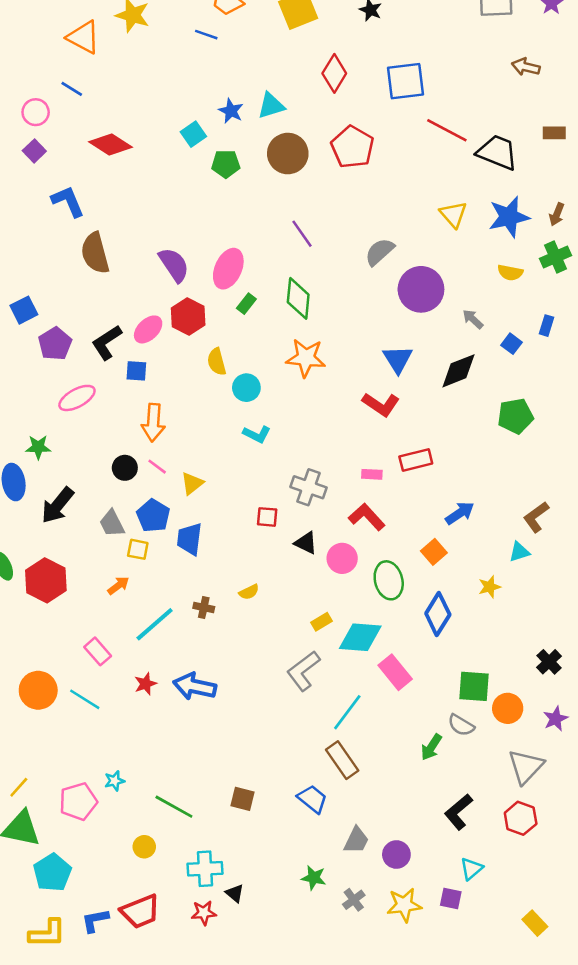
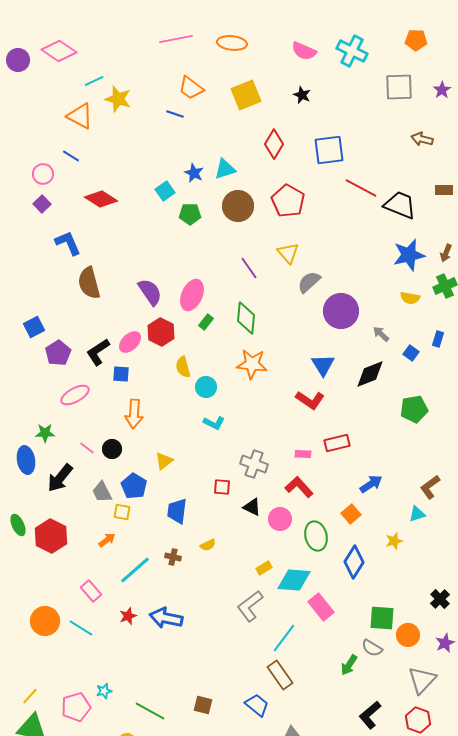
yellow triangle: (453, 214) -> (288, 253), moved
pink line: (157, 467) -> (87, 448), moved
blue trapezoid: (189, 539) -> (177, 511), moved

